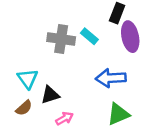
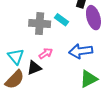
brown semicircle: (24, 108) -> (15, 80), size x1.5
pink arrow: (64, 118) -> (46, 53), moved

